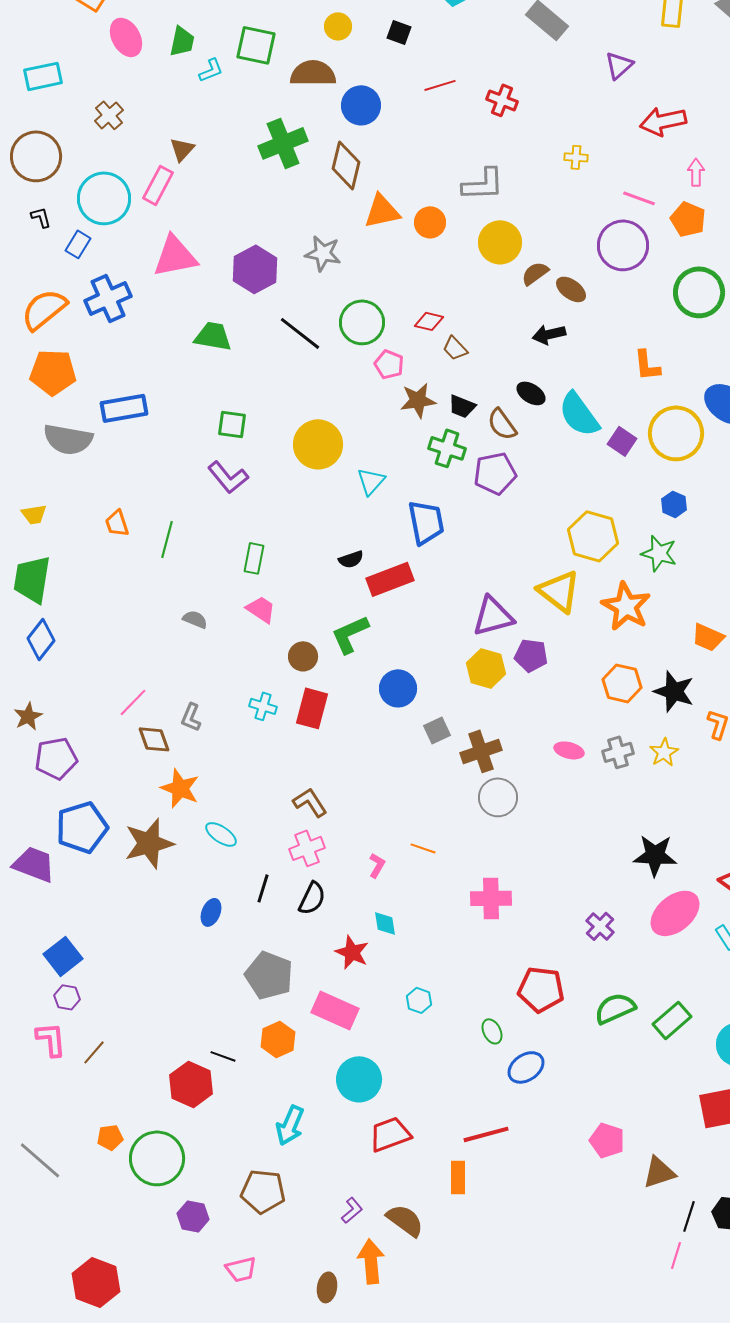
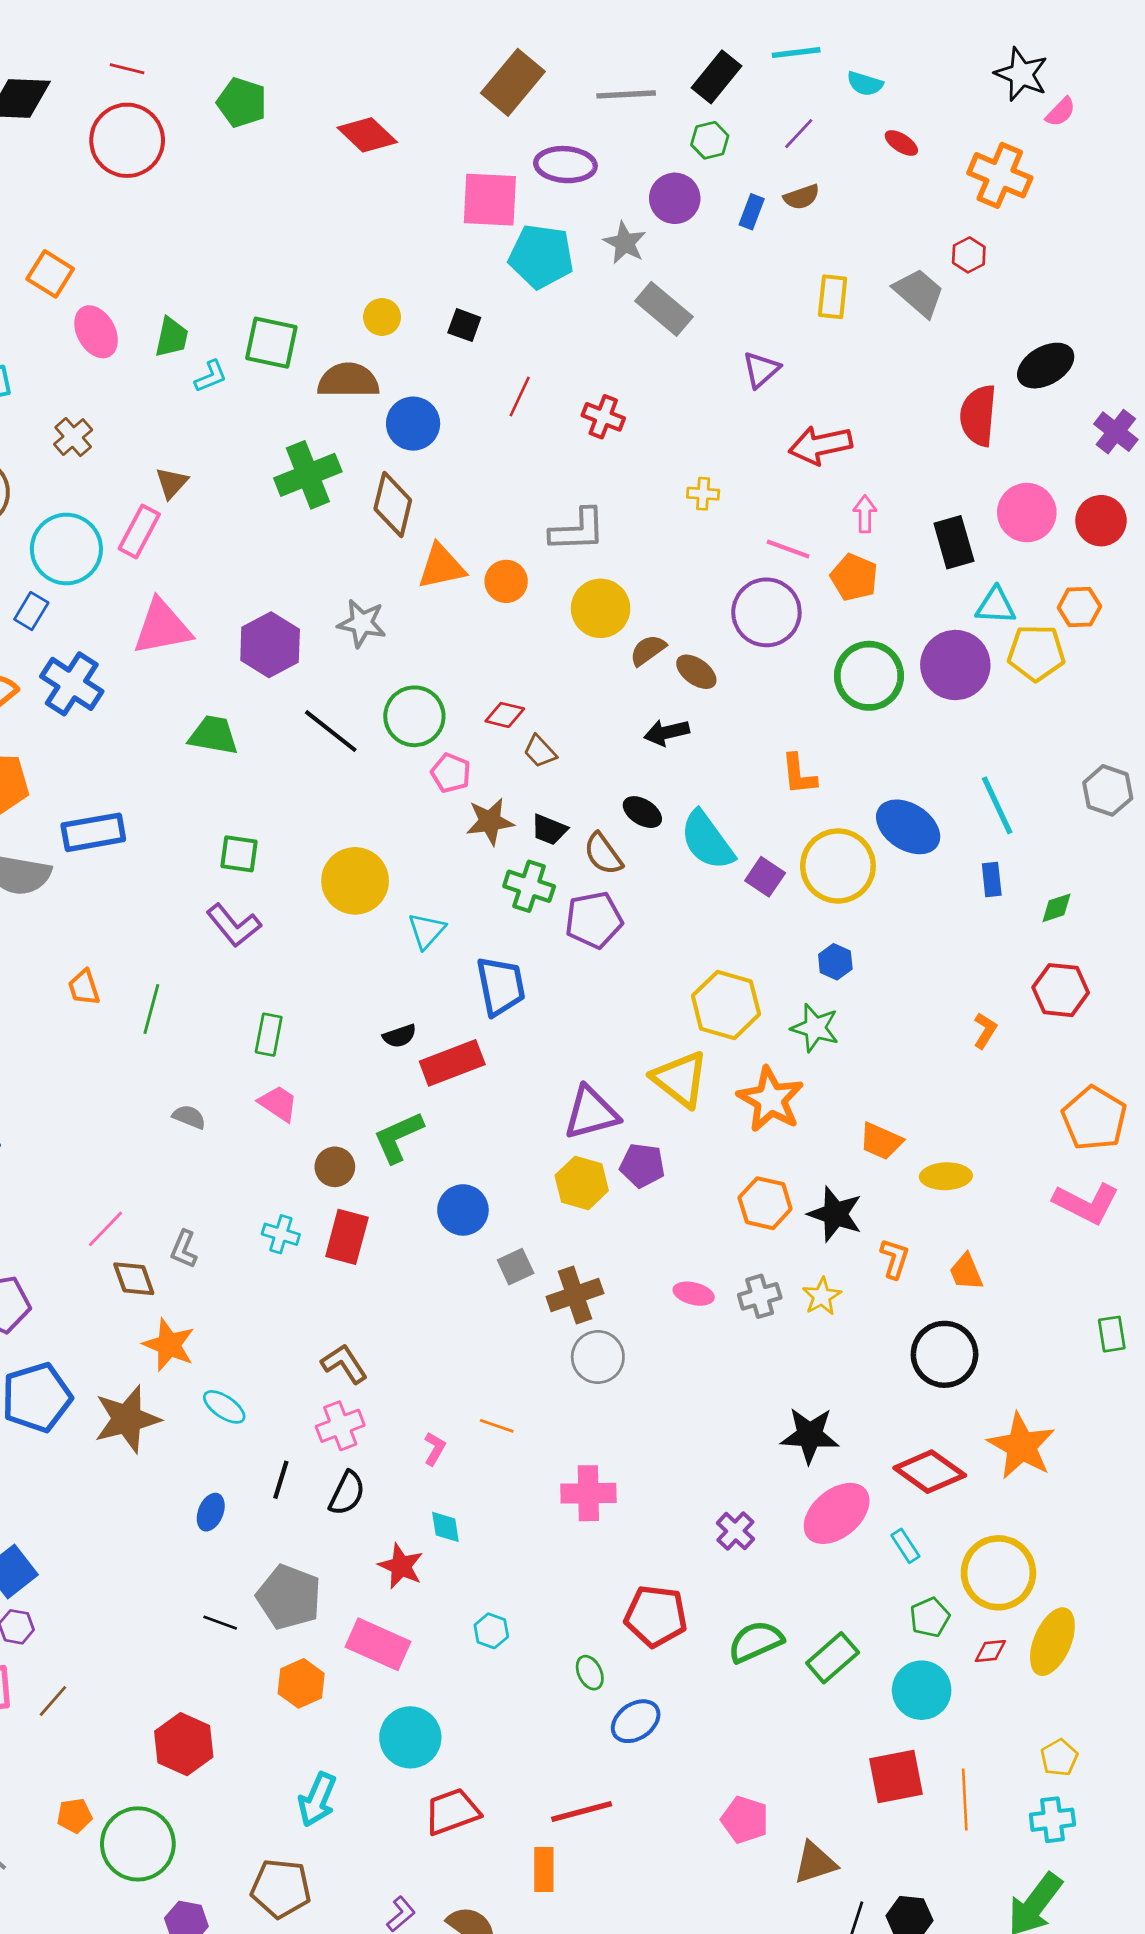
red line: (440, 85) -> (520, 397), turned -48
blue cross: (108, 298) -> (72, 684), turned -33
black line: (223, 1056) -> (220, 1623), moved

